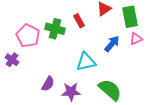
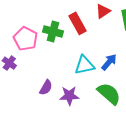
red rectangle: (79, 21) -> (77, 23), size x1.5
blue arrow: (112, 44) -> (109, 62), moved

